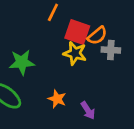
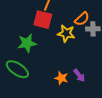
red square: (77, 32) -> (43, 20), moved
orange star: (57, 99) -> (61, 78), moved

